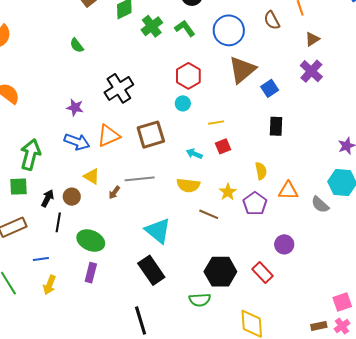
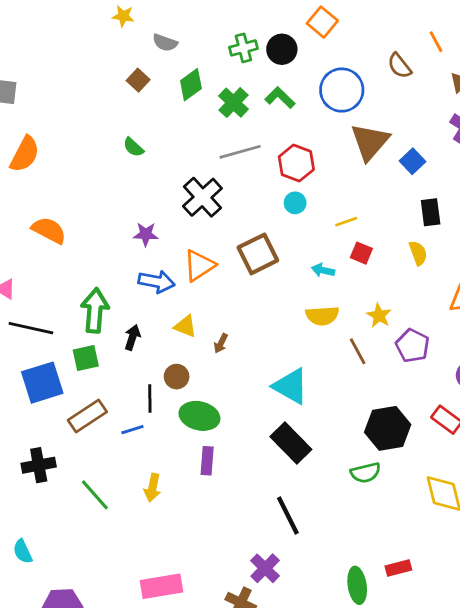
red square: (223, 146) -> (361, 253), turned -35
yellow semicircle: (261, 171) -> (418, 253), moved
gray line: (140, 179) -> (240, 152), moved
brown circle: (72, 197) -> (177, 377), moved
black arrow: (47, 198) -> (132, 337), moved
purple pentagon: (255, 204) -> (412, 346), moved
brown line: (209, 214) -> (358, 351), turned 48
blue line: (41, 259) -> (132, 430), moved

